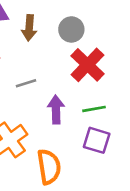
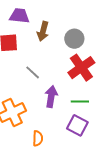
gray line: (26, 83) -> (33, 72), turned 49
orange semicircle: (49, 167) -> (38, 138), size x0.6

